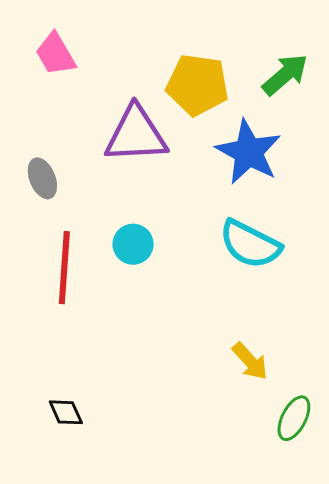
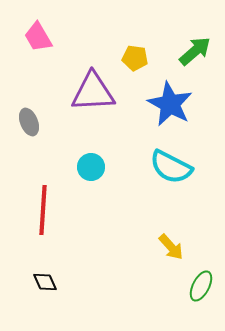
yellow pentagon: (197, 85) -> (135, 58), size x0.6
red line: (64, 268) -> (43, 210), moved

